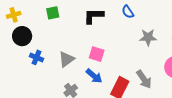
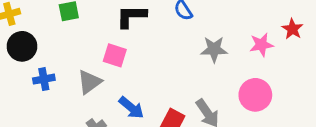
pink square: (97, 54) -> (115, 55), moved
blue cross: (37, 57) -> (44, 79), turned -32

